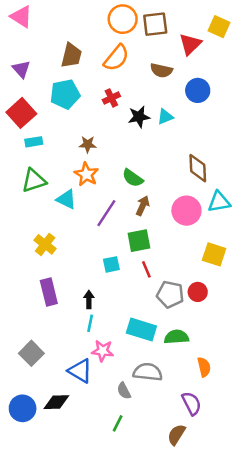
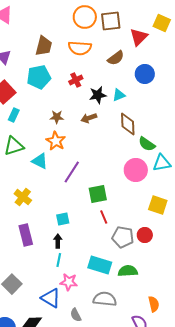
orange semicircle: (116, 58) -> (80, 48), turned 55
brown semicircle: (161, 70) -> (116, 58), turned -48
cyan rectangle: (34, 142) -> (14, 115), turned -56
brown diamond: (198, 168) -> (128, 124), moved
green semicircle: (133, 178) -> (147, 144), moved
brown arrow: (143, 206) -> (89, 118), moved, turned -133
cyan square: (111, 264) -> (63, 219), moved
orange semicircle: (204, 367) -> (154, 304), moved
gray semicircle: (124, 391) -> (76, 315), moved

